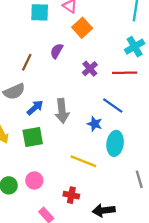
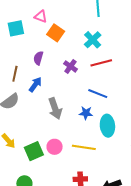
cyan cross: (135, 47) -> (93, 40), moved
blue arrow: (35, 108) -> (35, 85), moved
green square: (33, 137) -> (34, 151), moved
pink circle: (34, 180) -> (55, 147), moved

